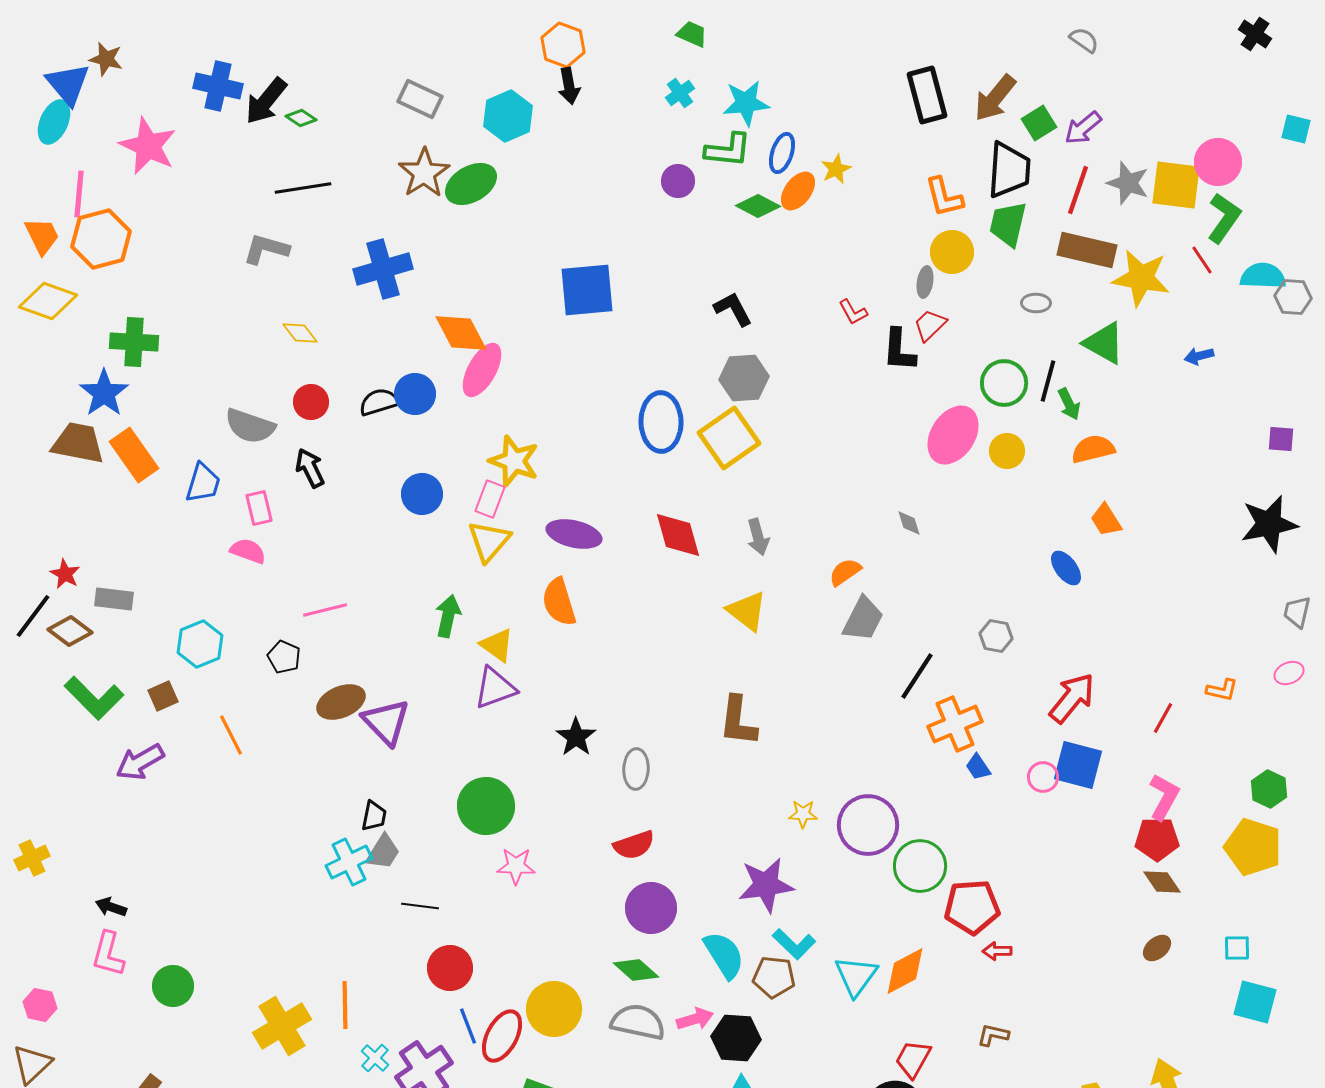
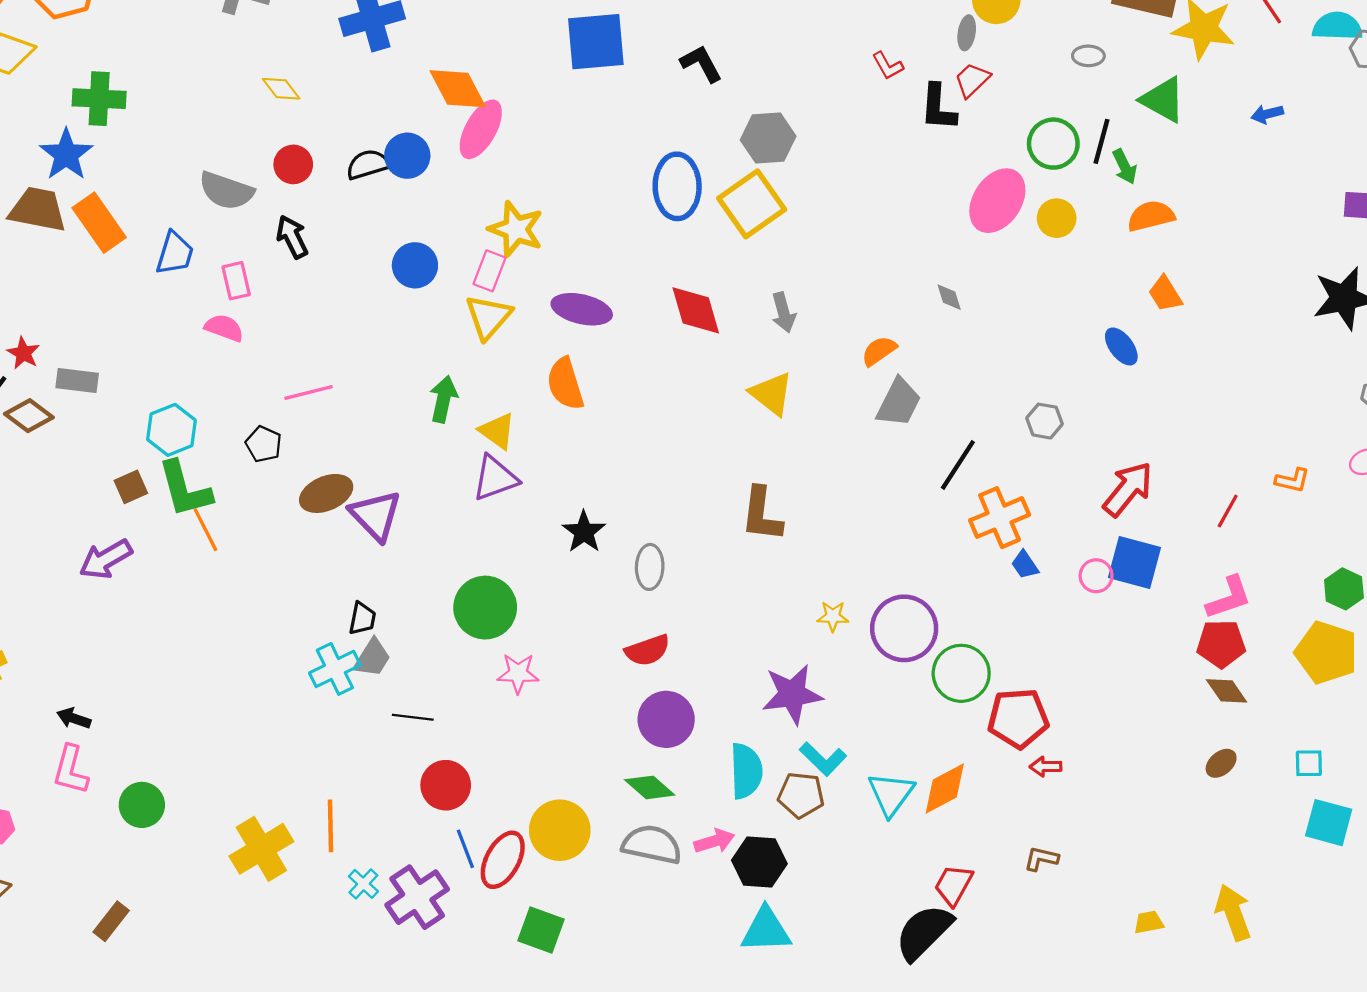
black L-shape: (733, 309) -> (701, 64), moved
green L-shape: (94, 698) -> (185, 489), moved, turned 30
pink L-shape: (1164, 797) -> (1229, 598), turned 42
cyan semicircle: (724, 955) -> (746, 771), turned 30

